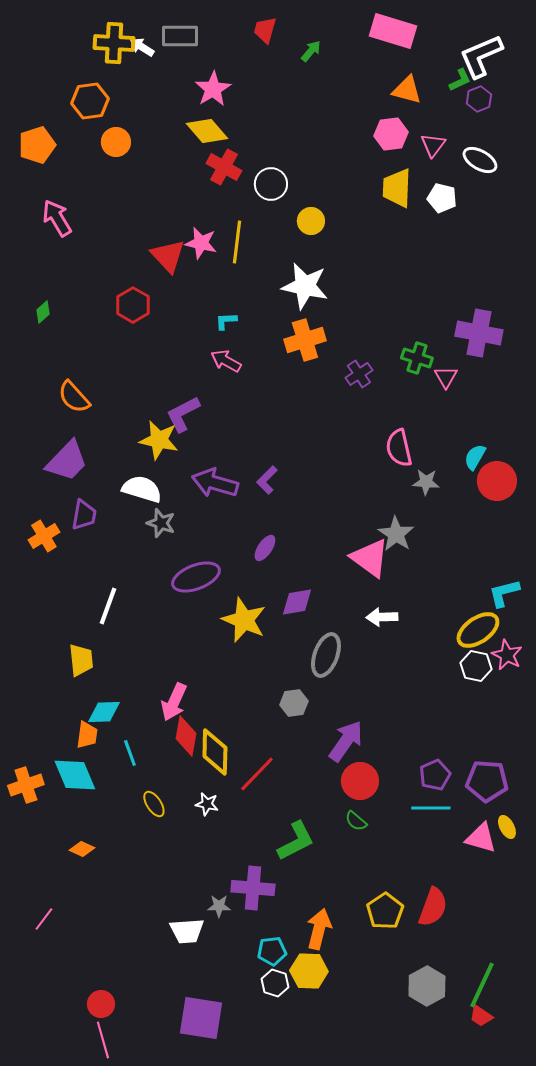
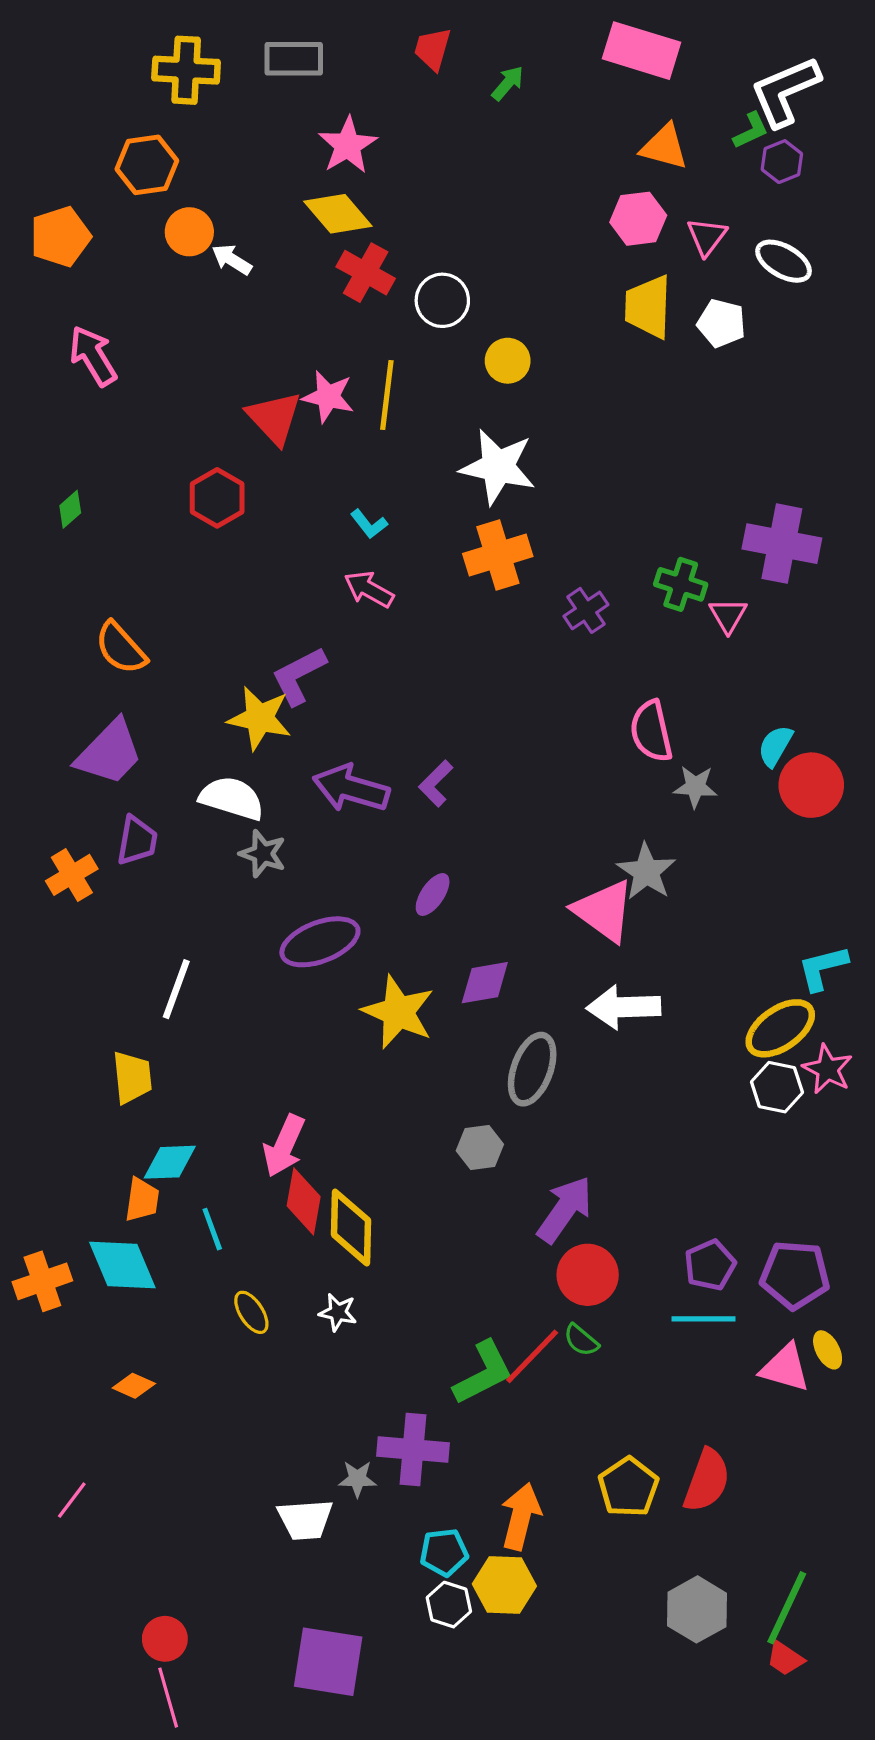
white arrow: (142, 47) -> (232, 260), moved
cyan L-shape: (226, 321) -> (369, 524), turned -125
white arrow: (382, 617) -> (624, 1007), size x1.4
red line: (257, 774) -> (532, 1356), moved

